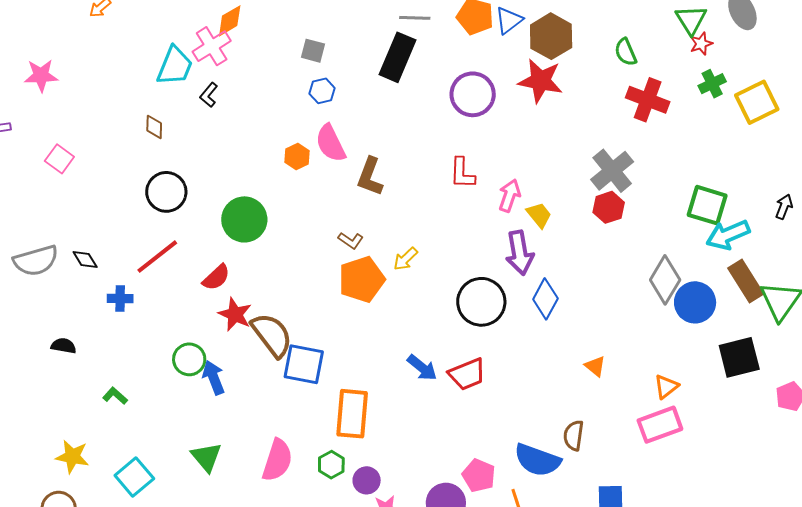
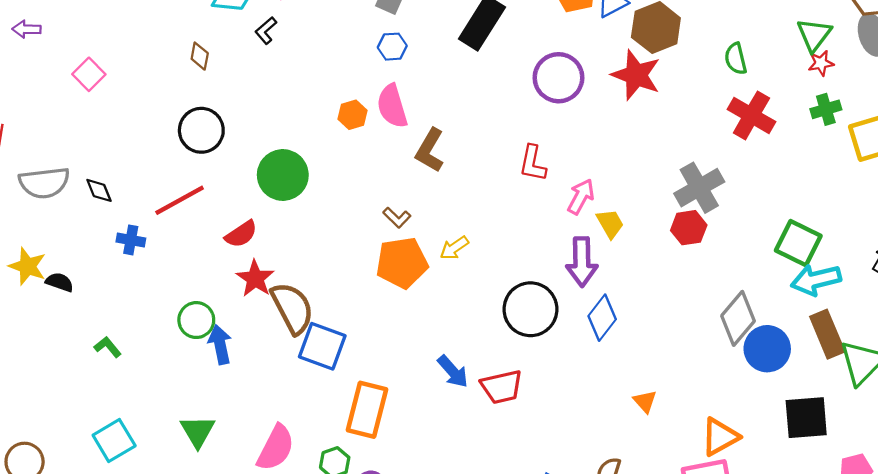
orange triangle: (666, 387) -> (720, 437), size x1.4
yellow star: (72, 457) -> (28, 266), moved

